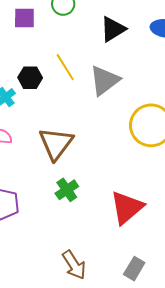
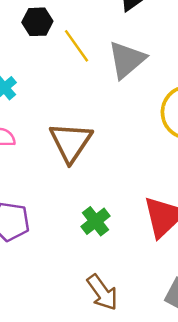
black hexagon: (30, 78) -> (37, 22), moved
green cross: (67, 190) -> (95, 221), moved

